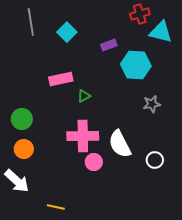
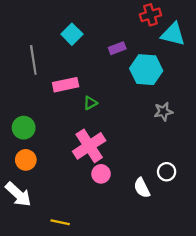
gray line: (31, 22) -> (33, 60), moved
pink cross: (83, 136) -> (89, 146), turned -32
white semicircle: (120, 144) -> (142, 188), moved, size x0.7

